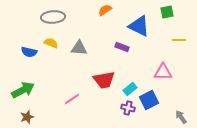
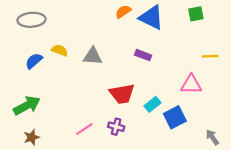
gray ellipse: (53, 17) -> (32, 20), moved
blue triangle: (139, 26) -> (151, 17), moved
yellow line: (179, 40) -> (210, 56), moved
blue semicircle: (29, 52) -> (34, 61), turned 126
pink line: (72, 99) -> (84, 129), moved
purple cross: (128, 108) -> (116, 127), moved

